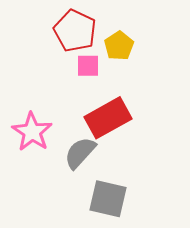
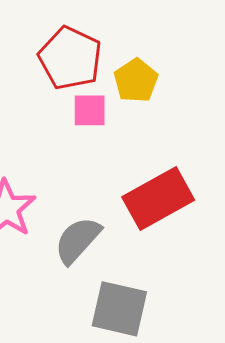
red rectangle: (108, 118) -> (158, 198), moved

